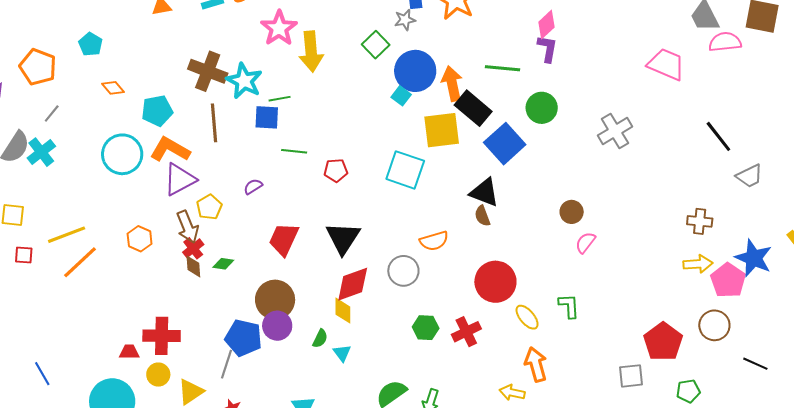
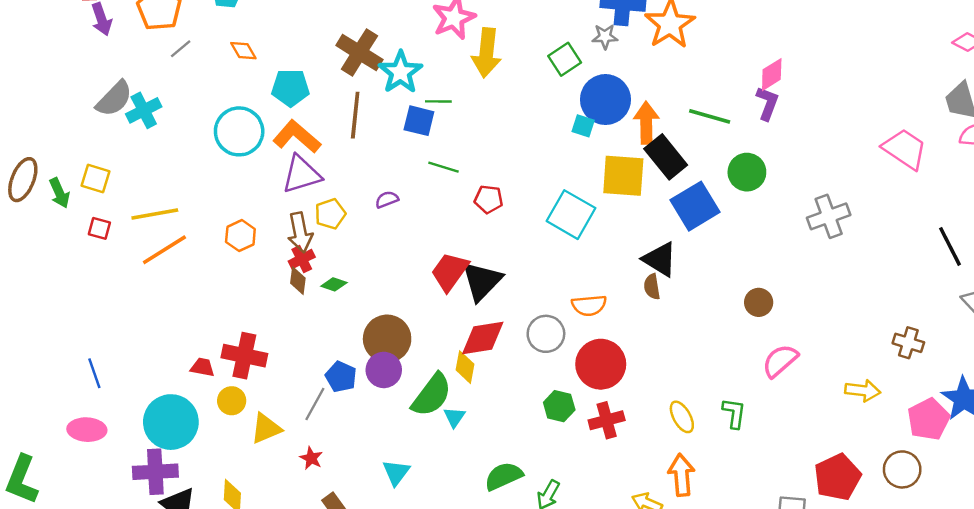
cyan square: (401, 96) -> (583, 126), turned -30
gray line: (52, 114) -> (181, 49), moved
red trapezoid: (284, 239) -> (450, 272), moved
pink semicircle: (585, 242) -> (780, 361), moved, size x1.4
yellow arrow: (698, 264) -> (863, 391), moved
red circle: (495, 282) -> (601, 364), moved
blue pentagon: (243, 338) -> (341, 377), size x0.7
green semicircle: (320, 339) -> (432, 395), size x2.0

